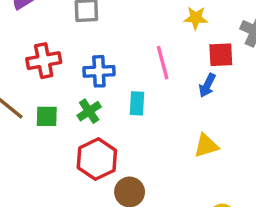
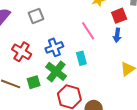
red cross: (44, 61) -> (22, 52), turned -30
green cross: (89, 111) -> (56, 71), size x1.5

